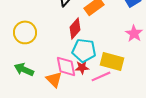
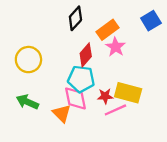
pink star: (134, 33) -> (115, 47), moved
cyan pentagon: (84, 50) -> (81, 79), moved
red star: (82, 67) -> (105, 96), moved

